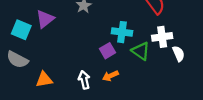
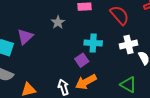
green triangle: (141, 51) -> (128, 85), moved
orange arrow: (110, 76) -> (86, 82), size x1.5

